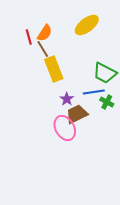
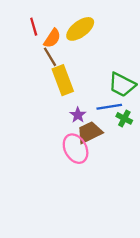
yellow ellipse: (87, 25) -> (80, 29), moved
red line: (29, 37) -> (34, 27), moved

